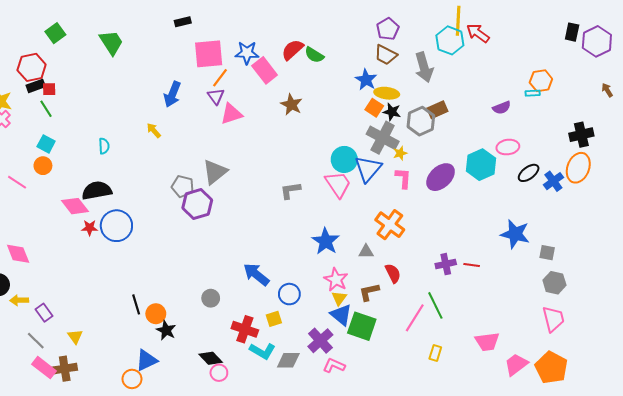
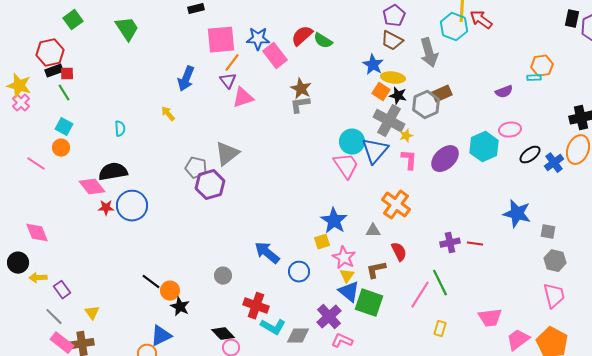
gray L-shape: (290, 191) -> (300, 105), moved
black line: (136, 304) -> (151, 282), turned -36
yellow square: (274, 319) -> (322, 242), moved

